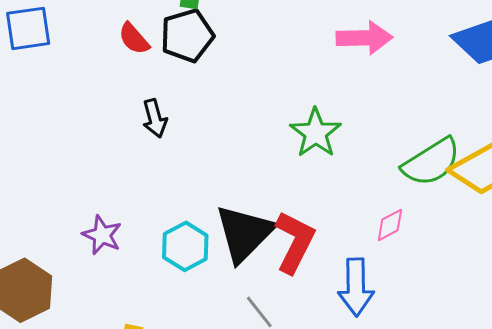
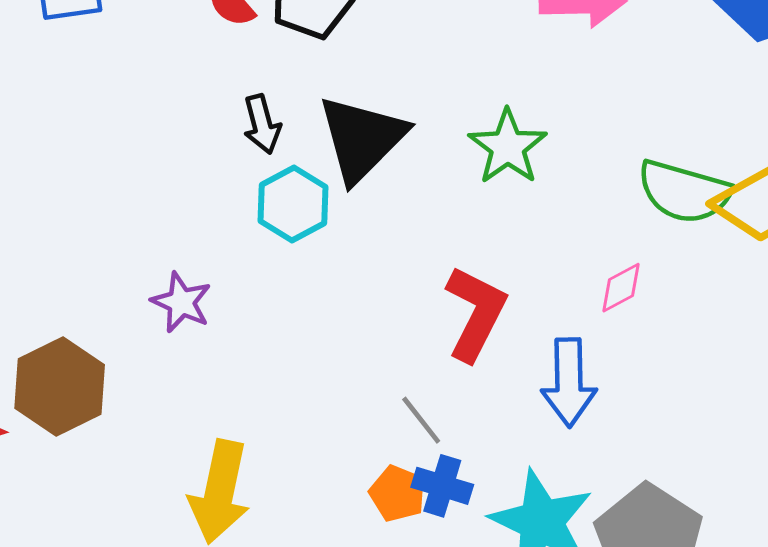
green semicircle: (431, 162) -> (684, 192), turned 48
black triangle: (244, 233) -> (362, 139), moved
cyan hexagon: (185, 246) -> (293, 204), moved

